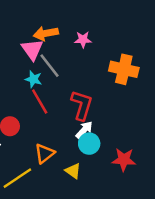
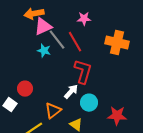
orange arrow: (46, 33) -> (34, 14), moved
pink triangle: (32, 50) -> (43, 27), turned 42
red line: (40, 101) -> (75, 42), moved
white arrow: (84, 130) -> (71, 92), moved

